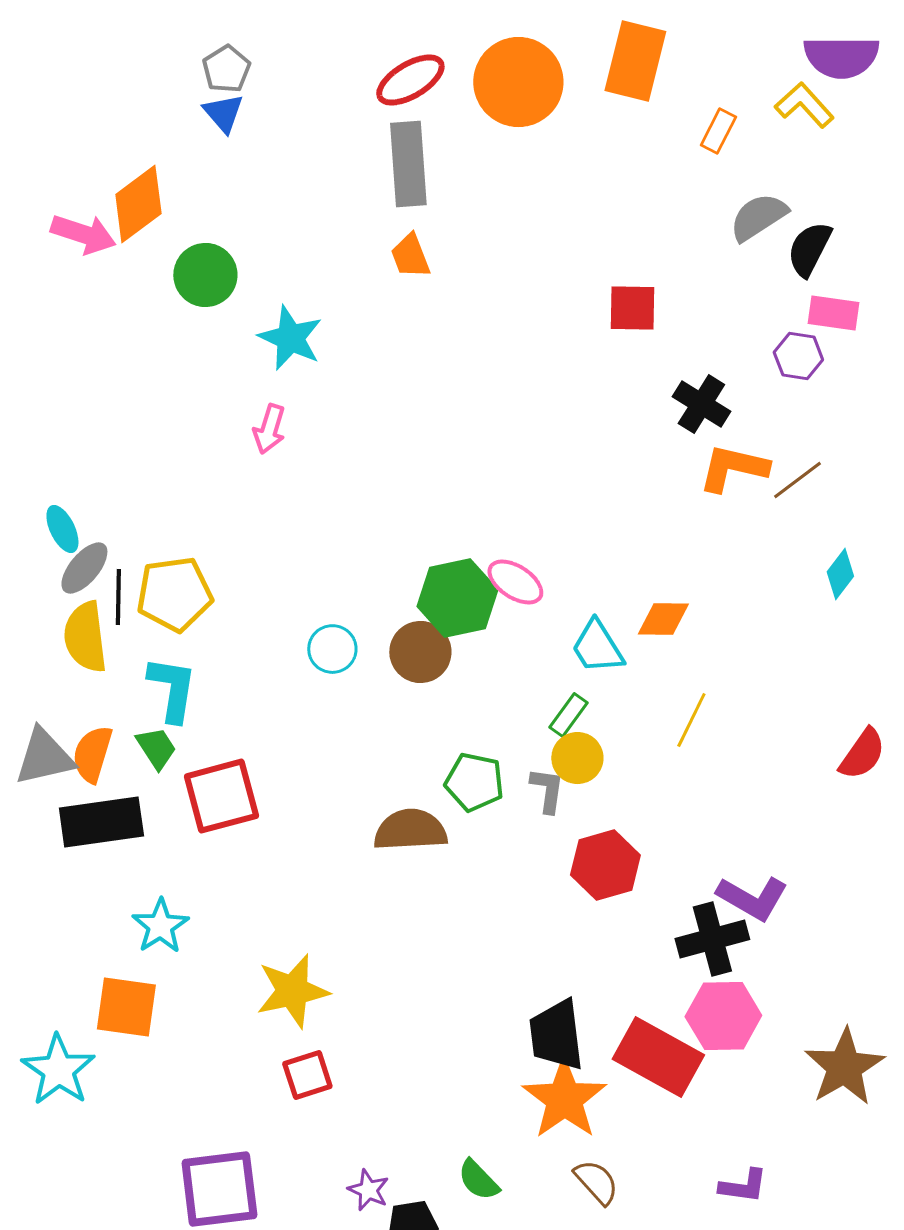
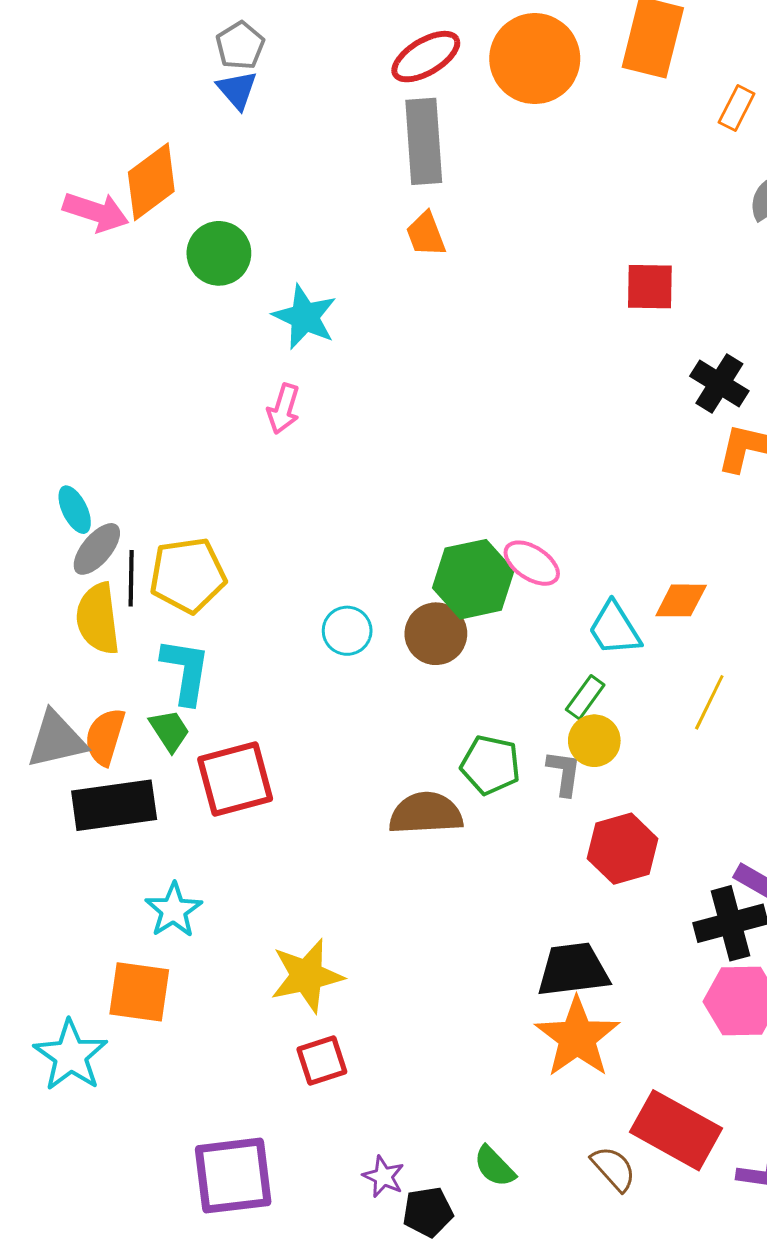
black trapezoid: (556, 1035) -> (573, 970), moved, turned 90
red rectangle: (658, 1057) -> (676, 1130), moved
orange star: (564, 1099) -> (577, 1037), moved

